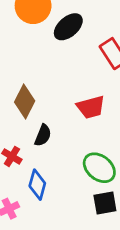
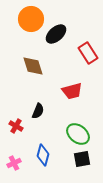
brown diamond: (25, 101) -> (33, 66), moved, turned -45
blue diamond: (37, 185) -> (43, 155), moved

